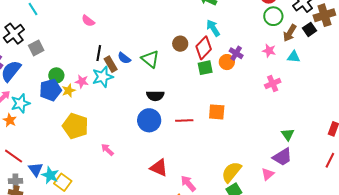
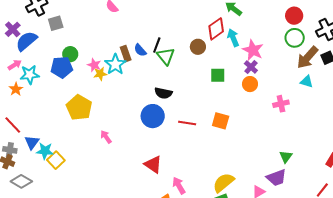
brown arrow: (290, 33) -> (307, 57), size x1.4
red diamond: (204, 48) -> (216, 29), moved
pink star: (269, 51) -> (253, 50), moved, size x1.5
black line: (99, 53) -> (157, 45), moved
orange circle: (227, 62) -> (250, 84), moved
cyan star: (103, 77) -> (115, 64), turned -30
yellow star: (69, 91) -> (100, 74), moved
cyan star: (50, 175) -> (45, 151), turned -30

